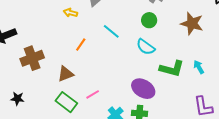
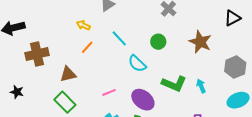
yellow arrow: (70, 13) -> (83, 25), moved
green circle: (149, 20) -> (158, 42), moved
cyan semicircle: (146, 47) -> (137, 64), moved
pink line: (93, 94) -> (109, 92), moved

